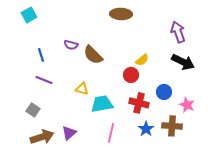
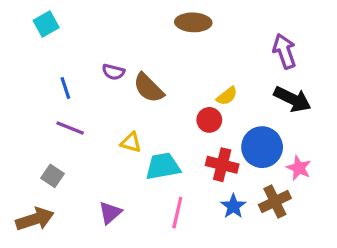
blue circle: (164, 92) -> (262, 147), size x1.6
brown cross: (172, 126) -> (275, 201), turned -30
brown arrow: (42, 137) -> (35, 219), moved

